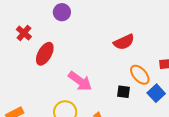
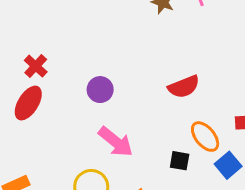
purple circle: (62, 12) -> (100, 90), moved
red ellipse: (45, 54) -> (28, 103), moved

